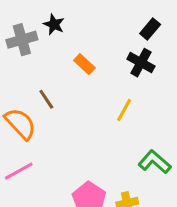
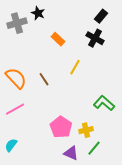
brown line: (46, 99) -> (44, 79), moved
yellow line: (124, 110) -> (75, 67), moved

